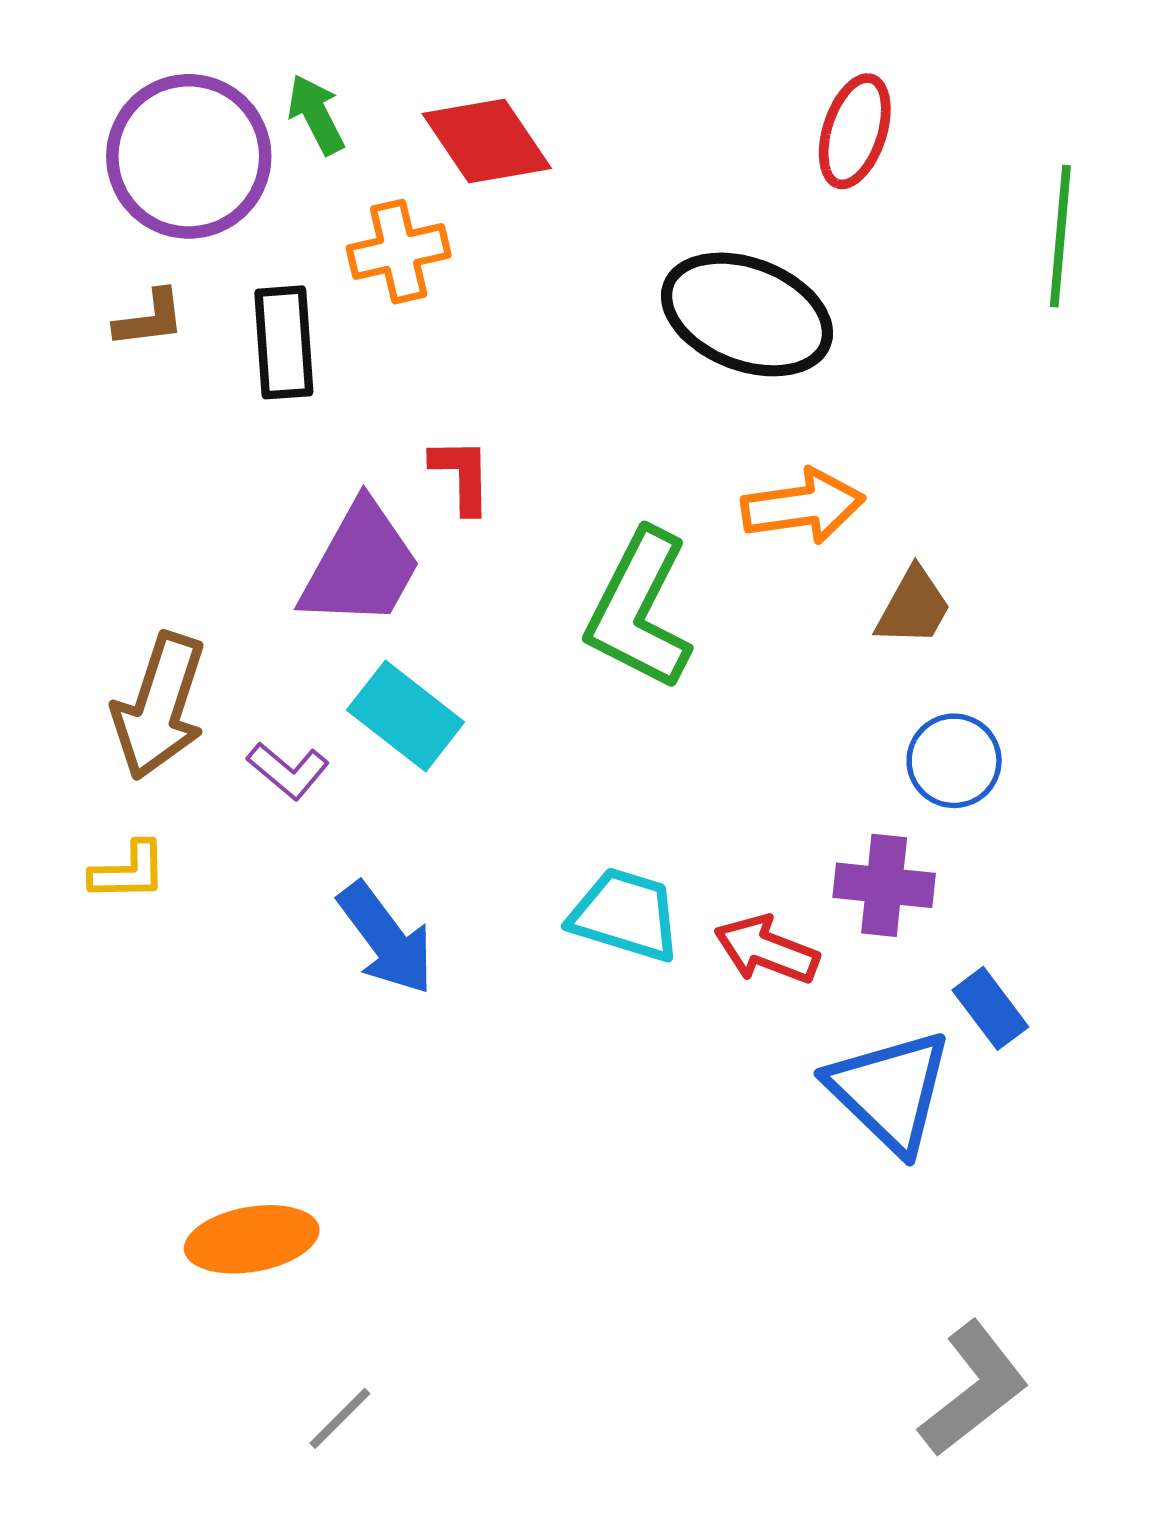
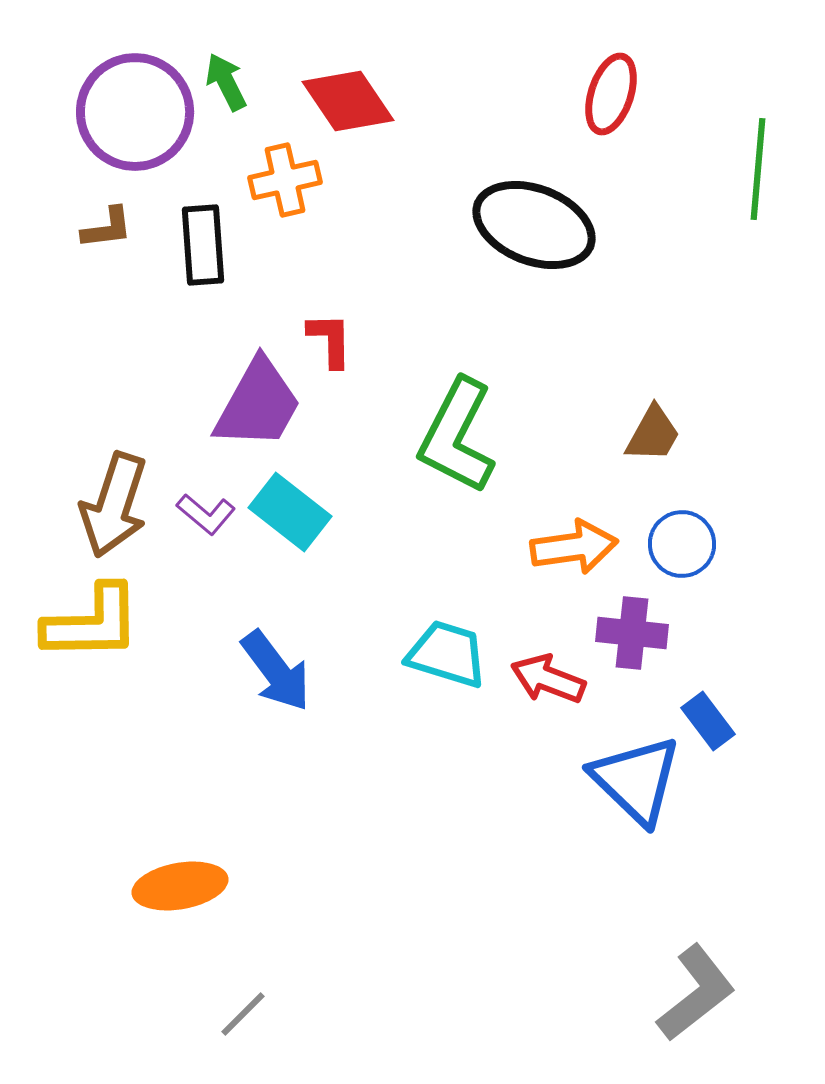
orange arrow: (803, 506) -> (574, 547), moved
purple L-shape: (288, 771) -> (206, 514), moved
yellow L-shape: (129, 871) -> (92, 623), size x1.8

